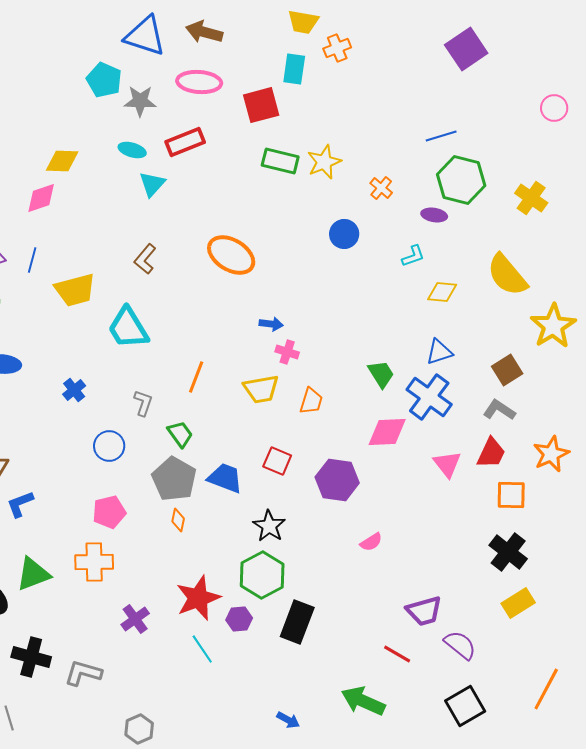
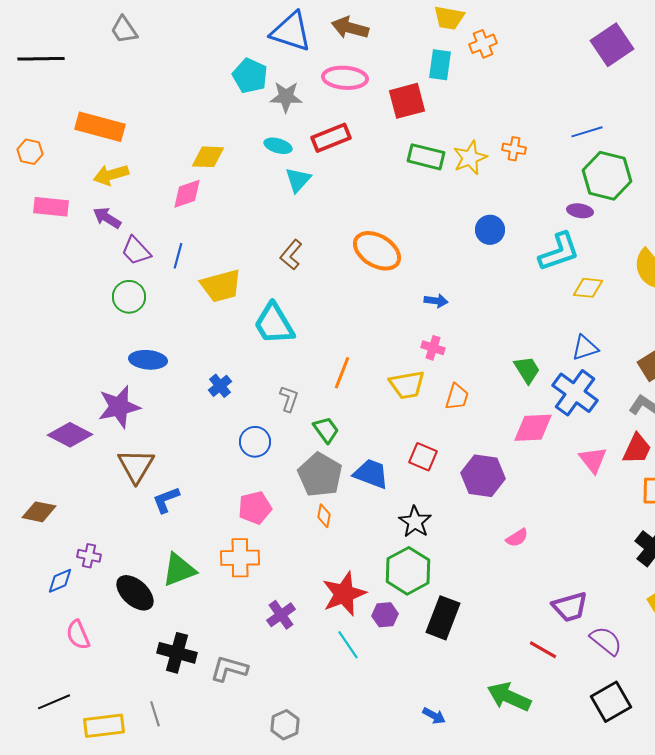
orange cross: (381, 188) -> (514, 149), moved, turned -30
cyan L-shape: (413, 256) -> (559, 252), size x1.8
blue arrow: (271, 324) -> (436, 301), moved

